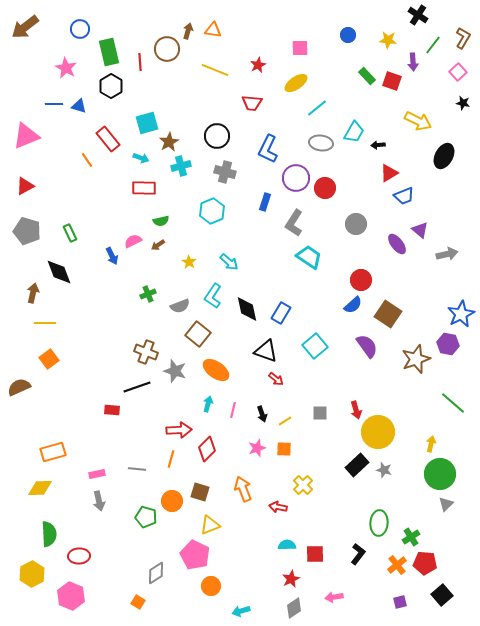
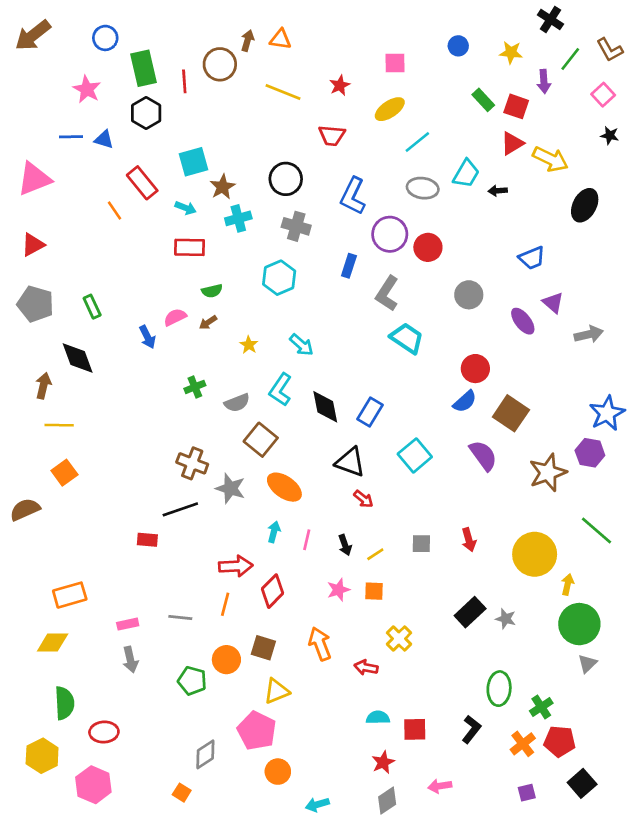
brown L-shape: (463, 38) -> (610, 50), turned 120
red triangle: (389, 173) -> (512, 143), moved
yellow circle: (378, 432) -> (535, 554), moved

